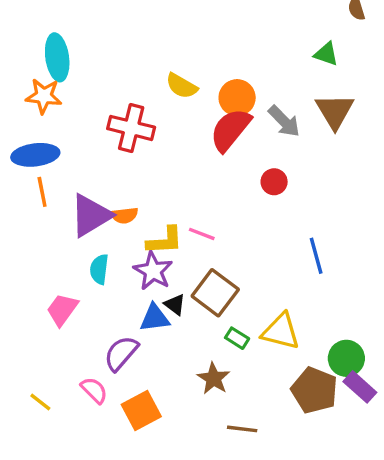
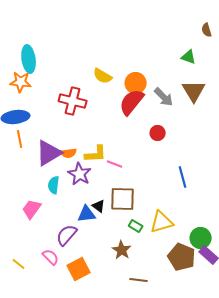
yellow L-shape: (165, 241) -> (96, 154), moved
purple star: (153, 271) -> (80, 174), moved
brown square: (215, 293) -> (123, 199), turned -36
yellow triangle: (281, 331) -> (162, 222), turned -30

